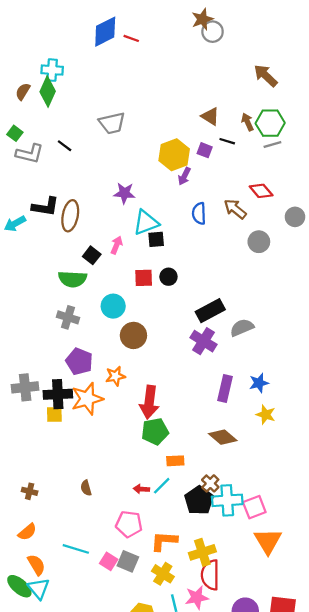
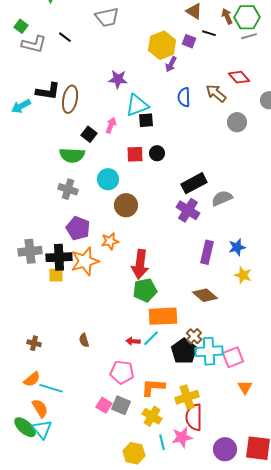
orange rectangle: (175, 461) -> (163, 316), size x1.8
orange triangle: (268, 541) -> (245, 387), size x0.6
cyan line: (76, 549) -> (51, 388), moved

